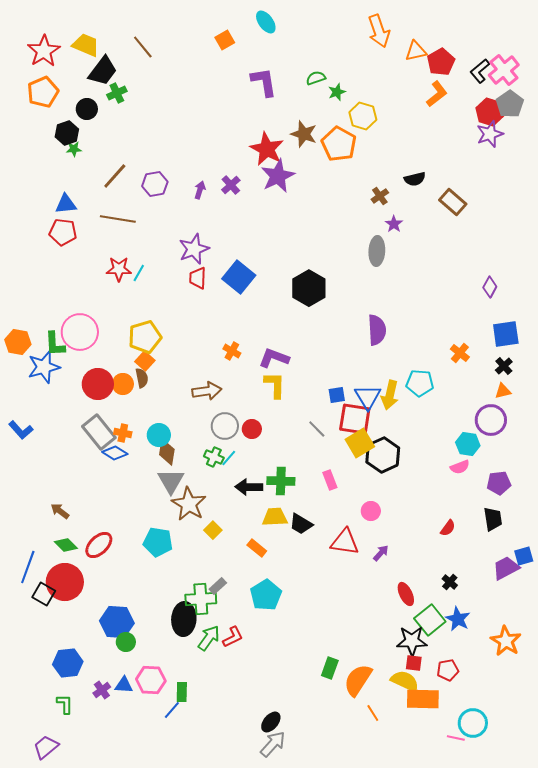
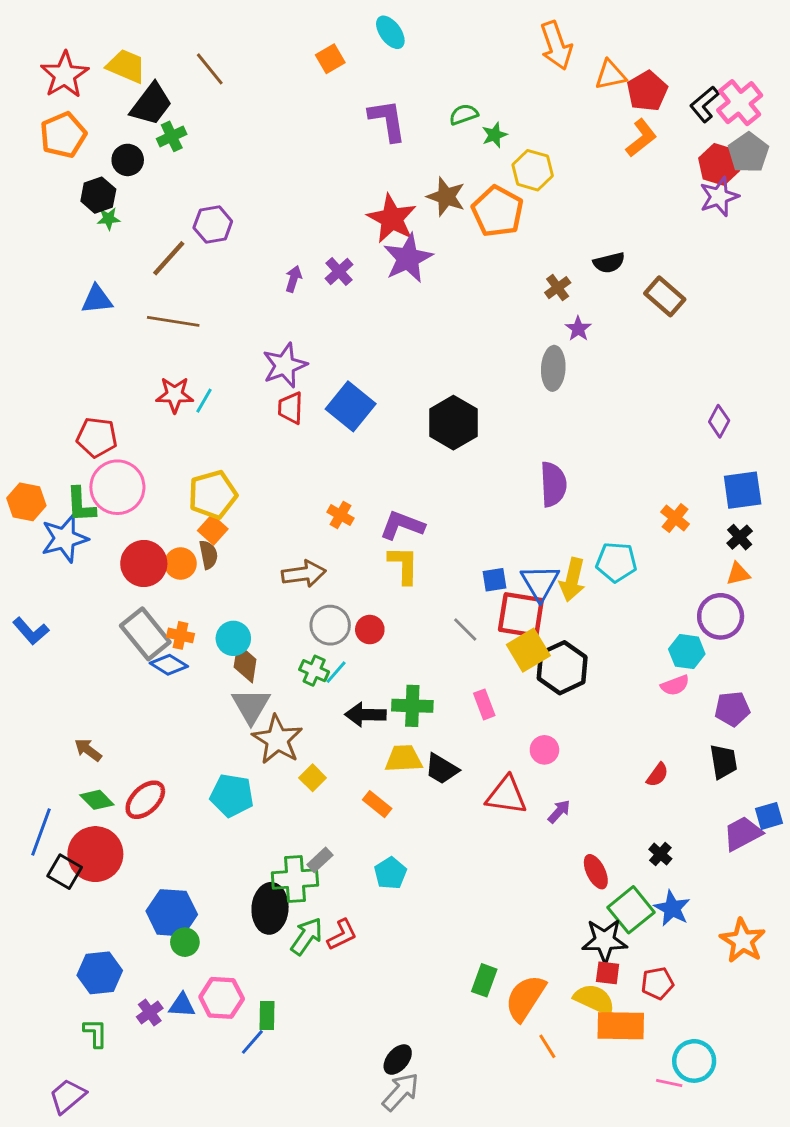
purple hexagon: (155, 184) -> (213, 225), moved
red pentagon: (63, 232) -> (97, 437), moved
cyan pentagon: (266, 595) -> (390, 873), size x0.7

